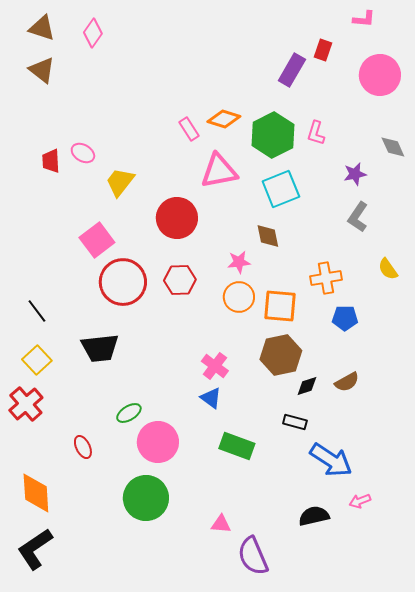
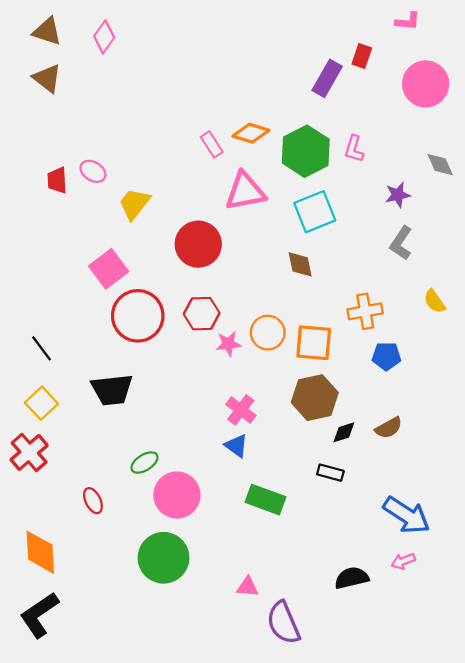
pink star: (239, 262) -> (229, 344), moved
blue arrow: (331, 460) -> (407, 515), moved

